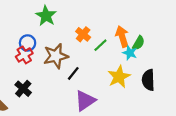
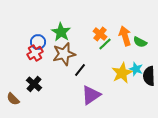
green star: (46, 16) -> (61, 32), moved
orange cross: (83, 34) -> (100, 34), moved
green semicircle: (139, 43) -> (140, 42), turned 88
cyan star: (130, 53) -> (136, 69), moved

